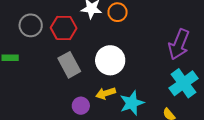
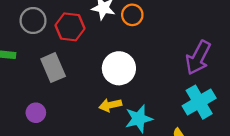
gray rectangle: (69, 65) -> (53, 68), moved
purple circle: (81, 106) -> (36, 113), moved

